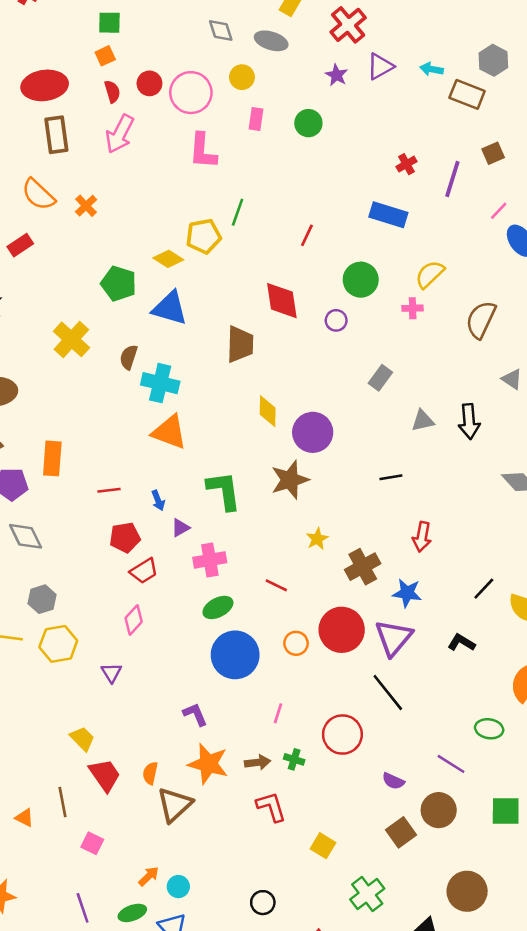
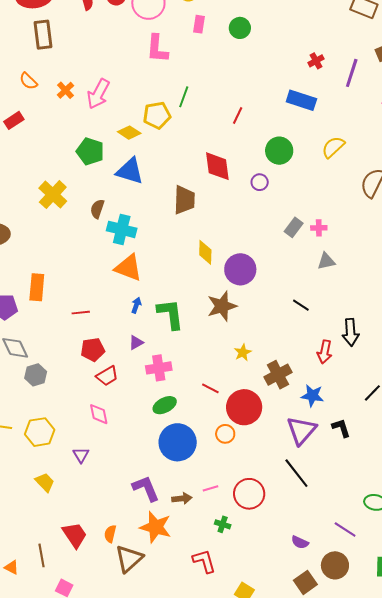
pink arrow: (120, 134) -> (98, 94), moved
orange semicircle: (38, 194) -> (28, 81), size x0.7
pink cross: (413, 308) -> (319, 228), moved
black arrow: (469, 421) -> (351, 332), moved
black line: (391, 477) -> (301, 305), turned 42
blue arrow: (158, 500) -> (136, 305), moved, turned -140
gray hexagon: (42, 599) -> (36, 375), moved
pink diamond: (134, 620) -> (99, 414), turned -55
red circle: (342, 630) -> (244, 407), moved
black L-shape: (461, 643) -> (341, 428), moved, turned 40
pink line: (278, 713) -> (210, 488), turned 56
purple L-shape: (195, 714) -> (146, 488), size x1.4
red circle: (342, 735) -> (249, 494), moved
yellow trapezoid: (82, 739) -> (45, 482), moved
brown arrow: (258, 762) -> (182, 498), moved

